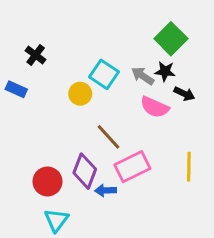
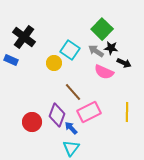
green square: (171, 39) -> (102, 29), moved
black cross: (36, 55) -> (24, 37), size x1.6
blue arrow: (106, 190) -> (71, 128), turned 48
cyan triangle: (56, 220) -> (71, 148), moved

